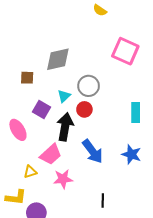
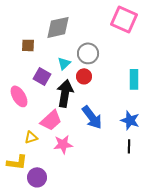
black line: (103, 200) -> (129, 146), moved

